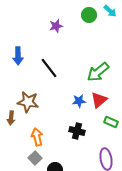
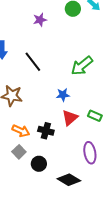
red triangle: (99, 100) -> (70, 118), moved
black cross: (77, 131) -> (46, 131), moved
orange arrow: (37, 137) -> (21, 131), turned 126

